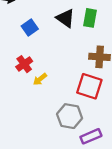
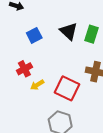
red square: (89, 86) -> (67, 88), moved

